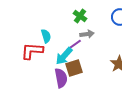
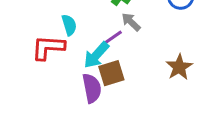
gray arrow: (87, 34) -> (131, 22), turned -128

